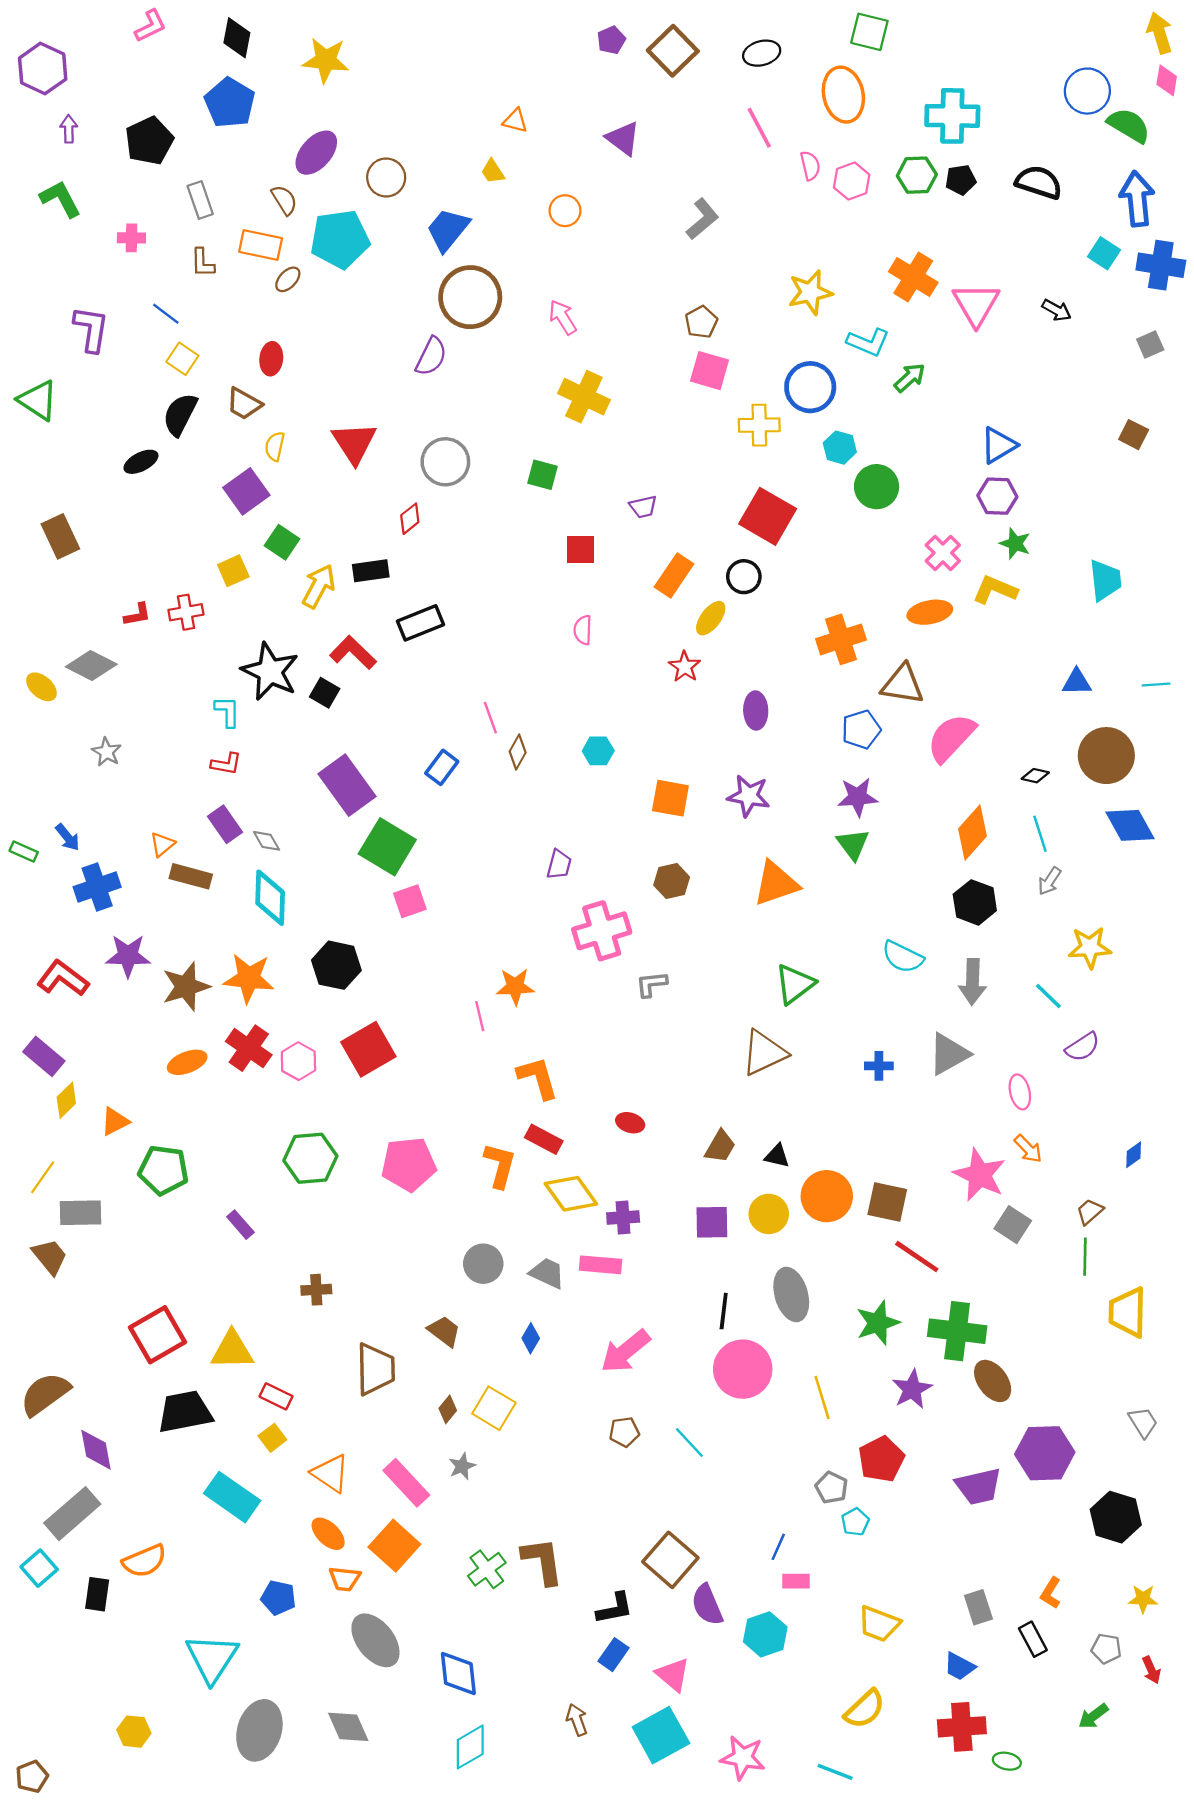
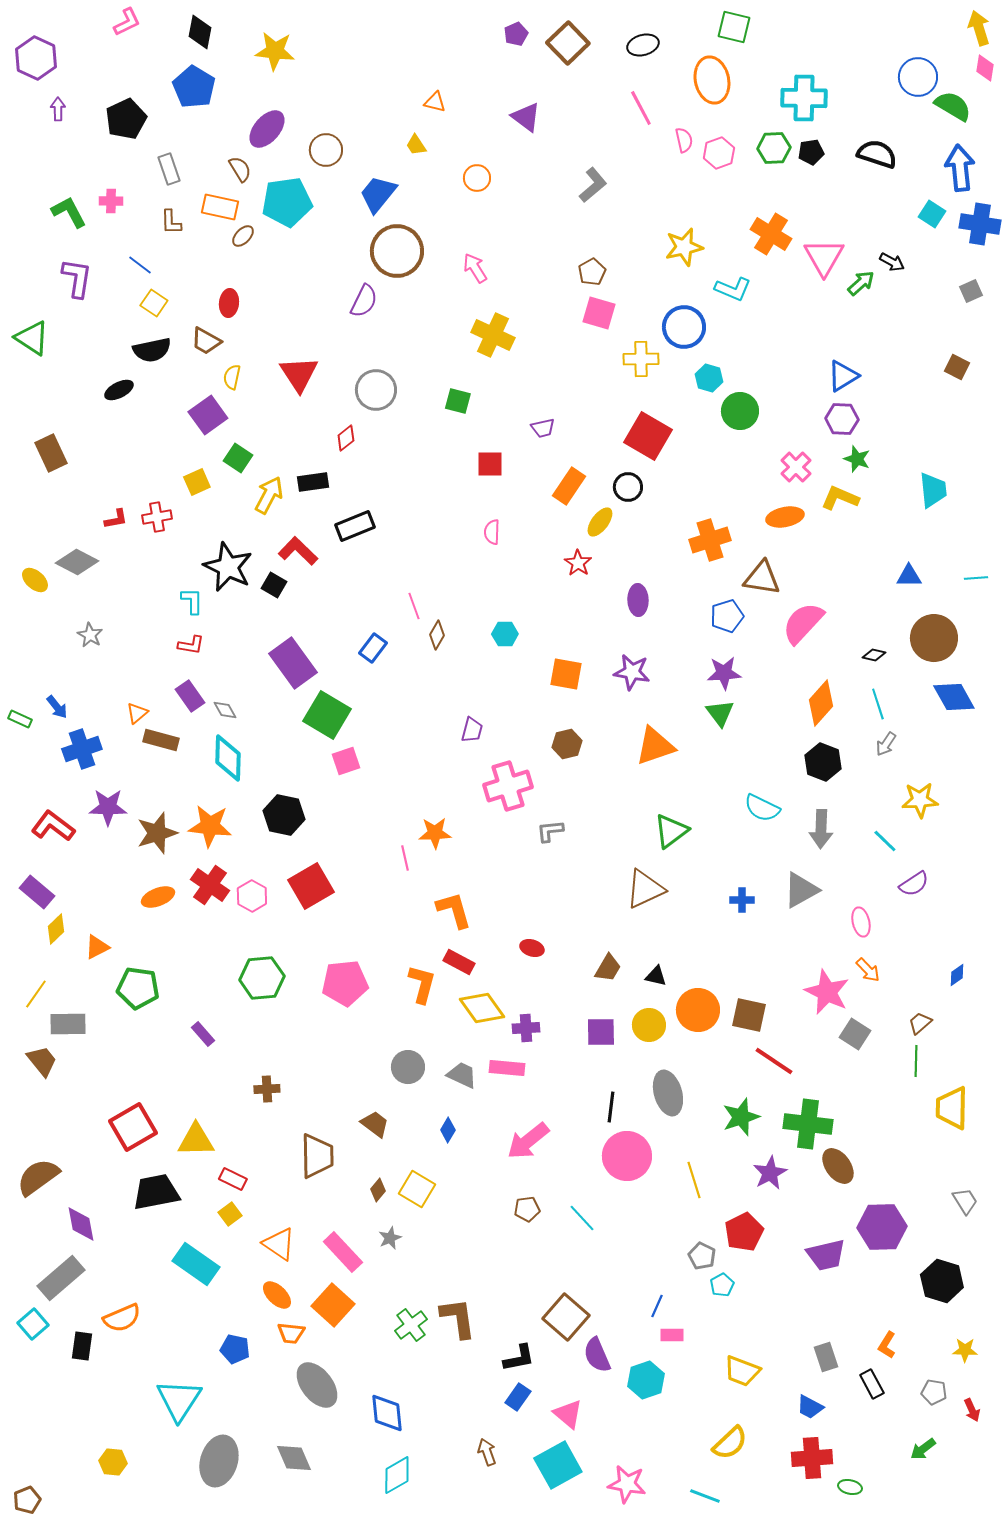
green L-shape: (60, 199) -> (69, 212), moved
green arrow: (910, 378) -> (861, 283), moved
black semicircle: (180, 414) -> (152, 350), turned -129

